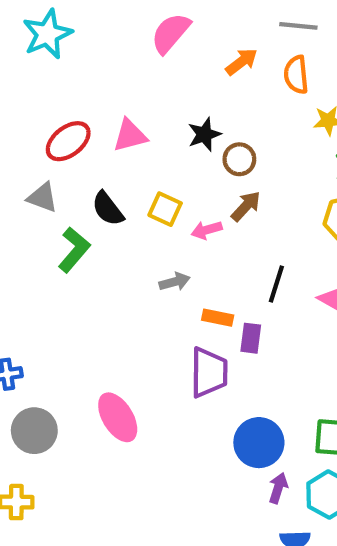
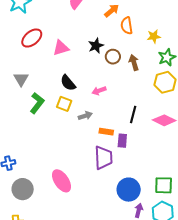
orange semicircle: (296, 75) -> (127, 26), moved
red ellipse: (68, 141) -> (32, 38), moved
gray triangle: (42, 197) -> (21, 79), turned 42
brown arrow: (246, 206) -> (134, 62), moved, turned -56
black semicircle: (108, 209) -> (68, 83), moved
yellow square: (165, 209) -> (64, 104), moved

